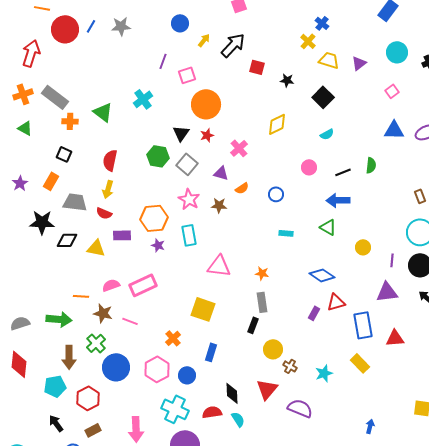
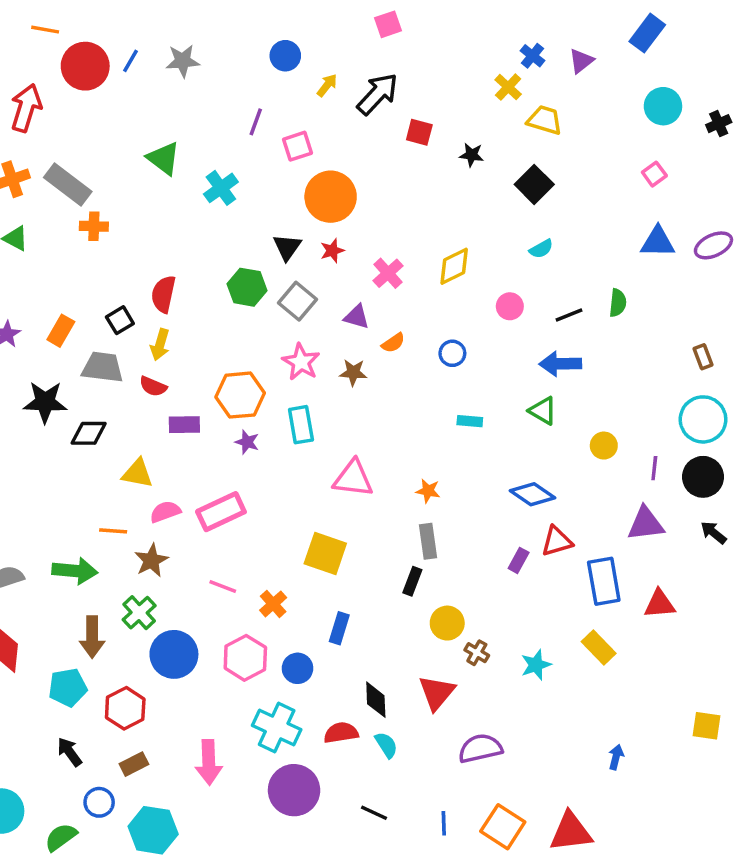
purple triangle: (359, 63) -> (581, 61), moved
green triangle: (103, 112) -> (163, 158), moved
yellow diamond: (277, 124) -> (454, 266), moved
black square: (64, 154) -> (120, 320), moved, turned 35
yellow triangle: (96, 248) -> (137, 473), moved
brown star: (103, 313) -> (151, 560), turned 30
pink line: (130, 321) -> (223, 587), moved
purple semicircle: (300, 408) -> (480, 748), moved, turned -35

